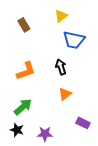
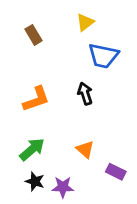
orange triangle: (65, 94) -> (85, 149), moved, turned -40
black star: (17, 130) -> (35, 181), moved

